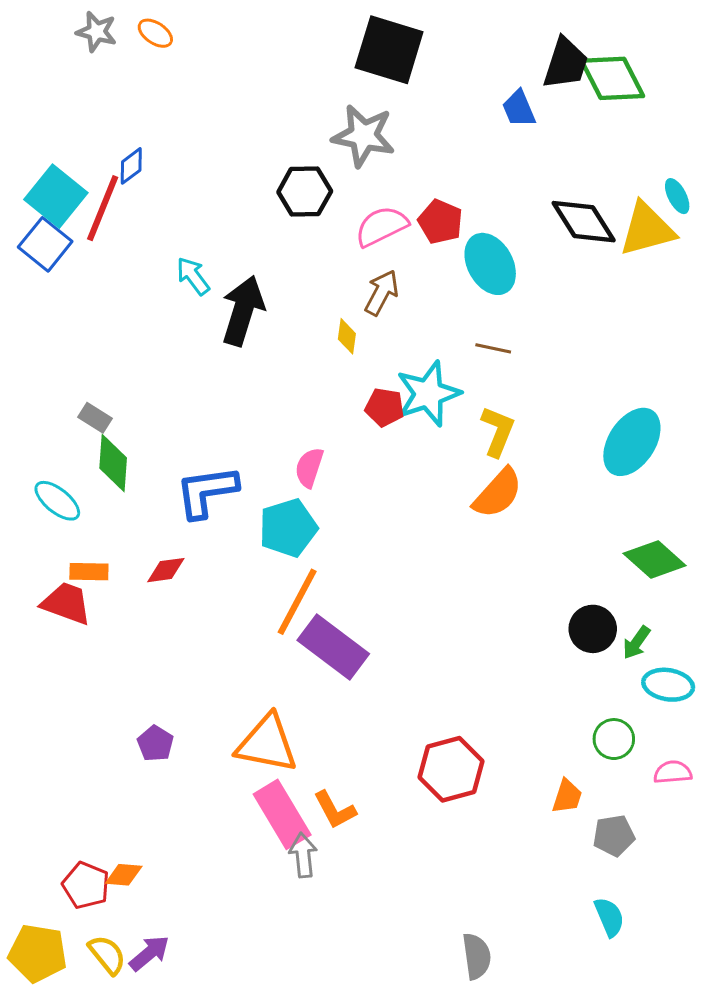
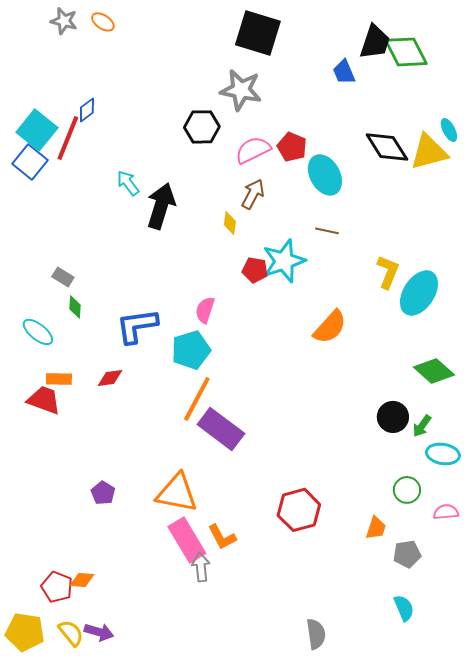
yellow L-shape: (498, 431) -> (388, 272), moved
green diamond: (113, 463) -> (75, 307), size x0.6
purple arrow: (149, 953) -> (99, 632), turned 56

